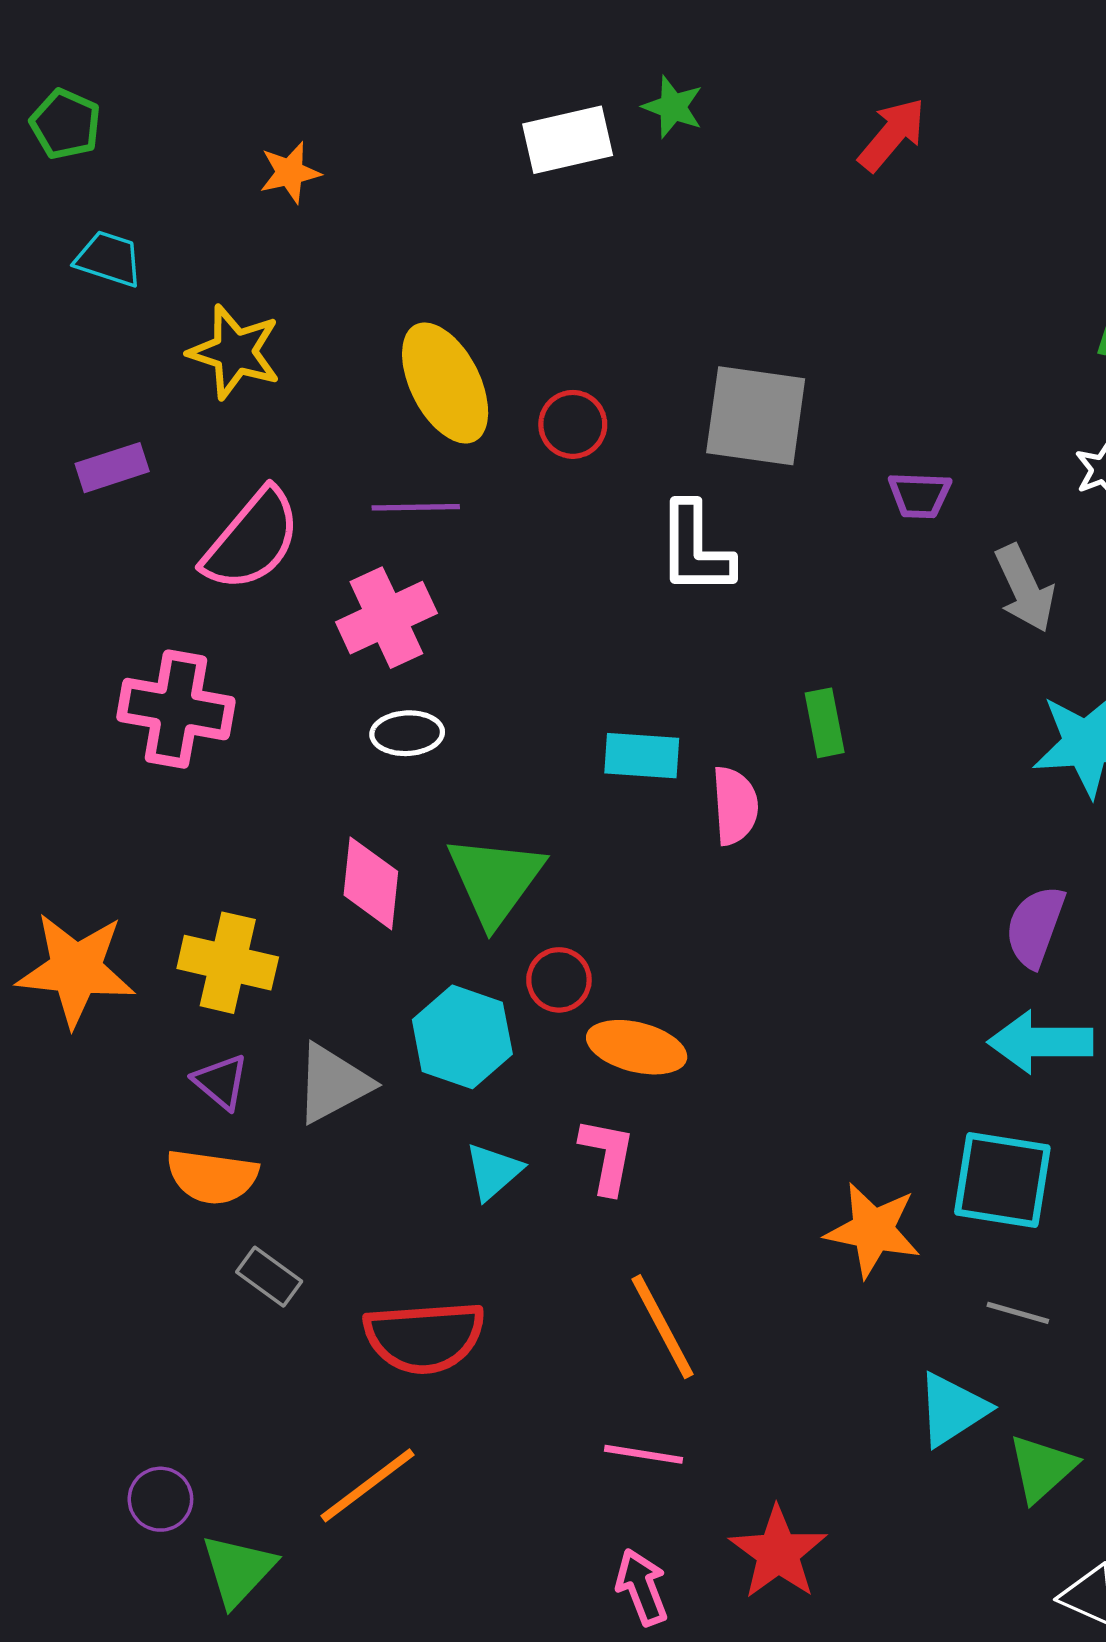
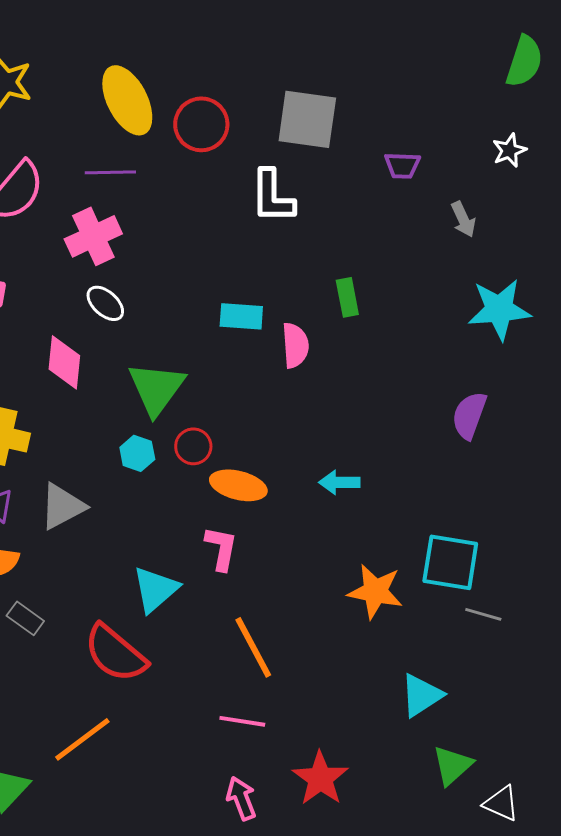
red circle: (573, 424) -> (201, 124), size x1.4
gray arrow: (1025, 588) -> (463, 219), size x0.7
white ellipse: (407, 733) -> (105, 303), turned 45
pink diamond: (371, 883) -> (64, 362), moved
cyan hexagon: (462, 1037) -> (137, 453), moved, size x0.6
cyan arrow: (1040, 1042) -> (339, 482), moved, size x0.7
cyan triangle: (493, 1171) -> (155, 589), moved, size x1.4
gray line: (1018, 1313) -> (483, 614), moved
red semicircle: (424, 1337) -> (115, 653), turned 44
green triangle: (1042, 1468) -> (452, 765), moved

